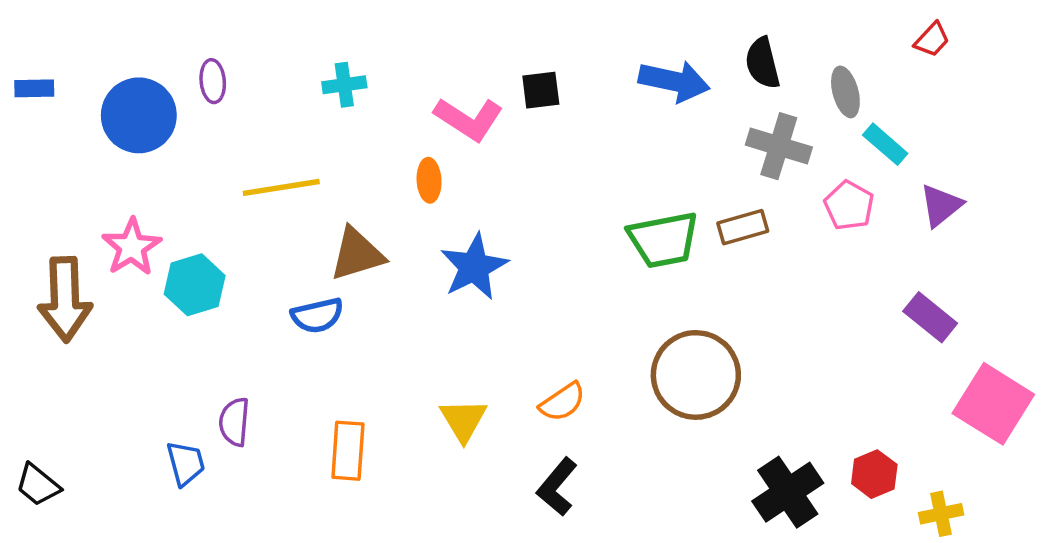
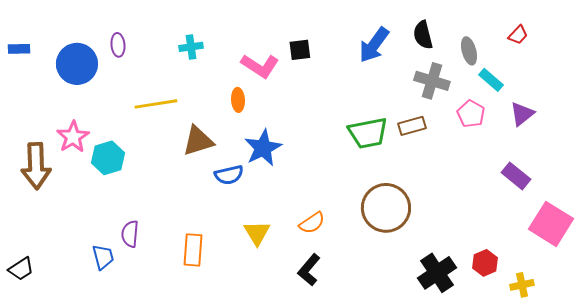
red trapezoid: (932, 40) -> (518, 35), moved
blue arrow: (674, 81) -> (374, 45), turned 114
blue semicircle: (317, 315) -> (229, 175), moved
black trapezoid: (38, 485) -> (21, 269), turned -72

